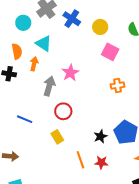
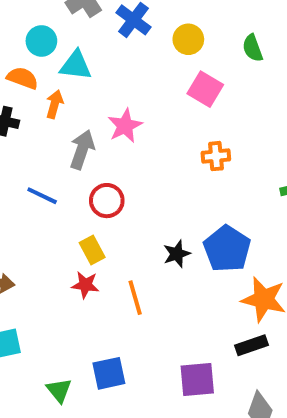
cyan circle: (23, 23) -> (41, 41), moved
cyan triangle: (44, 43) -> (76, 65), turned -30
orange semicircle: (17, 51) -> (22, 78), turned -63
blue line: (25, 119) -> (42, 196), moved
red star: (101, 162) -> (85, 285), moved

